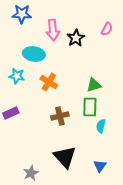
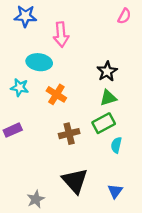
pink semicircle: (107, 29) -> (124, 16), moved
black star: (76, 38) -> (107, 71), moved
green rectangle: (90, 107) -> (104, 123), turned 60

